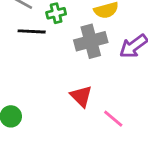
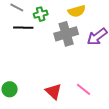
red triangle: (81, 96) -> (53, 91), moved

